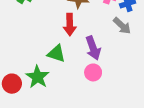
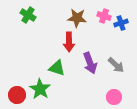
gray arrow: (122, 26) -> (116, 65), moved
pink circle: (93, 72) -> (114, 97), moved

